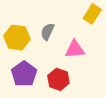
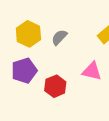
pink triangle: (75, 49) -> (92, 71), moved

